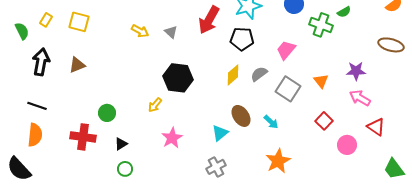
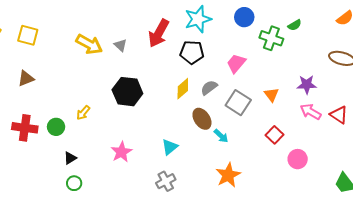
yellow arrow: (140, 31) -> (89, 44), size x1.5
yellow arrow: (155, 105) -> (83, 113), moved
brown ellipse: (241, 116) -> (202, 119), moved
red triangle: (376, 127) -> (339, 115), moved
red cross: (83, 137) -> (25, 128), moved

